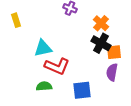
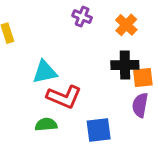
orange cross: (101, 23) -> (126, 25), moved
black cross: (101, 43) -> (125, 65), turned -30

